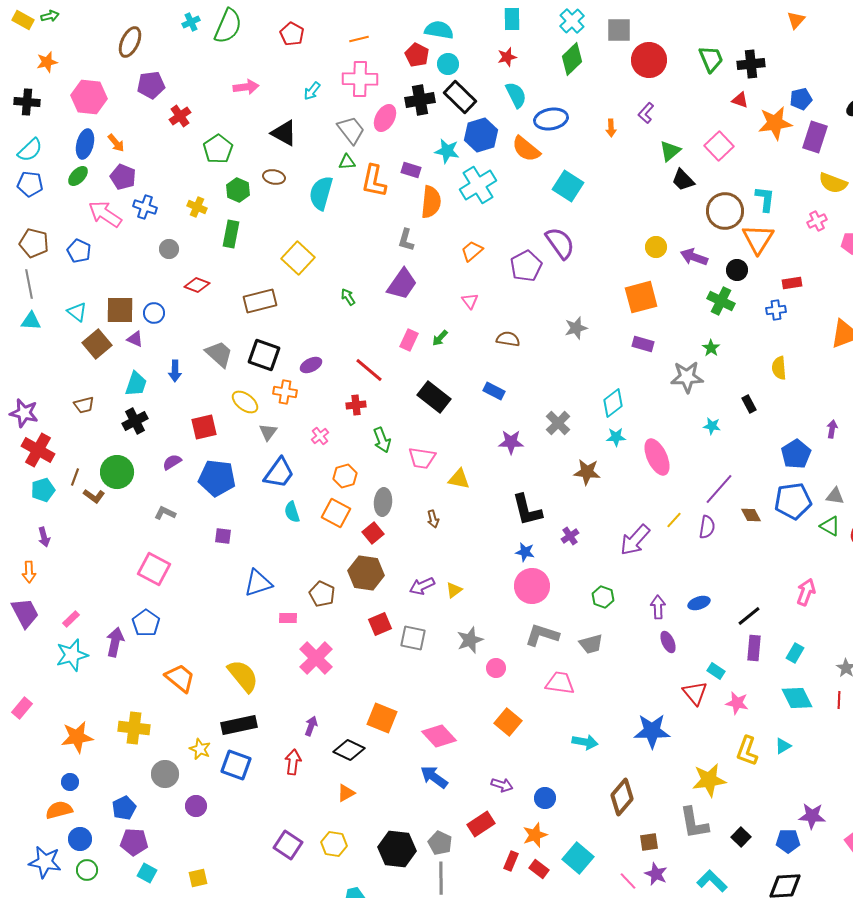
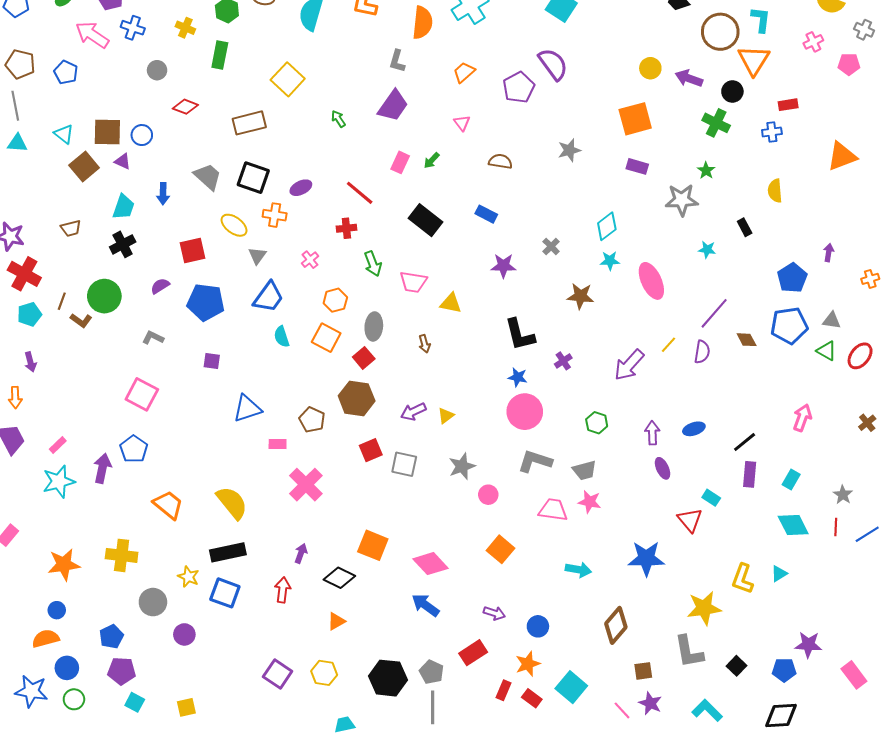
gray cross: (558, 423) -> (551, 246), size x0.7
pink star: (737, 703) -> (590, 502), moved

